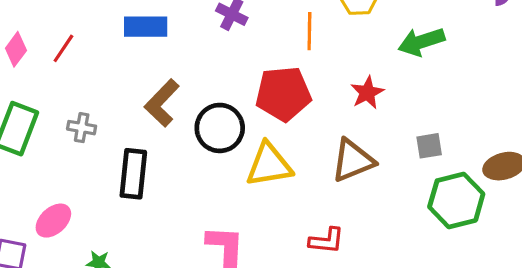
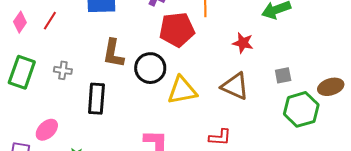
red star: (367, 93) -> (243, 43), turned -30
red pentagon: (283, 94) -> (177, 30), moved
brown L-shape: (162, 103) -> (113, 53), turned -32
brown triangle: (353, 161) -> (235, 86), turned 48

